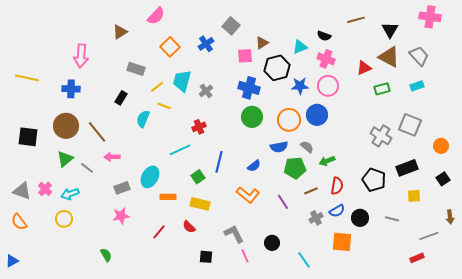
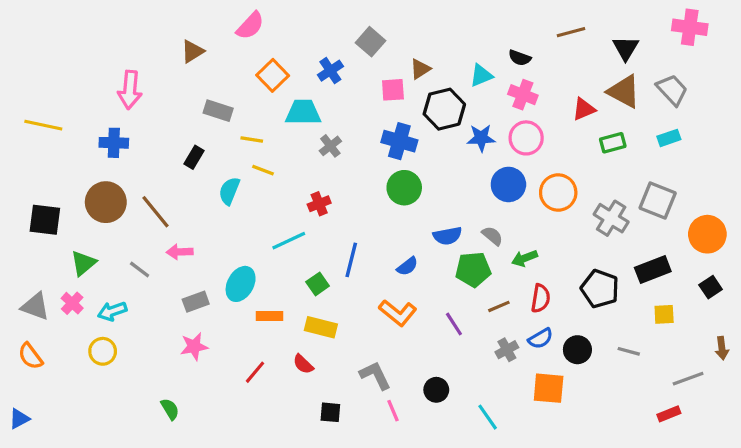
cyan trapezoid: (182, 81) -> (303, 112), moved, turned 75
yellow line: (157, 87) -> (252, 140), turned 48
orange circle: (289, 120) -> (558, 192), moved
orange circle: (441, 146) -> (707, 234), size x1.5
green triangle: (65, 159) -> (83, 263), moved

